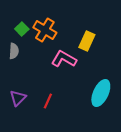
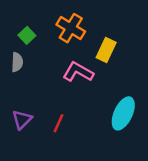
orange cross: (45, 30) -> (71, 28), moved

